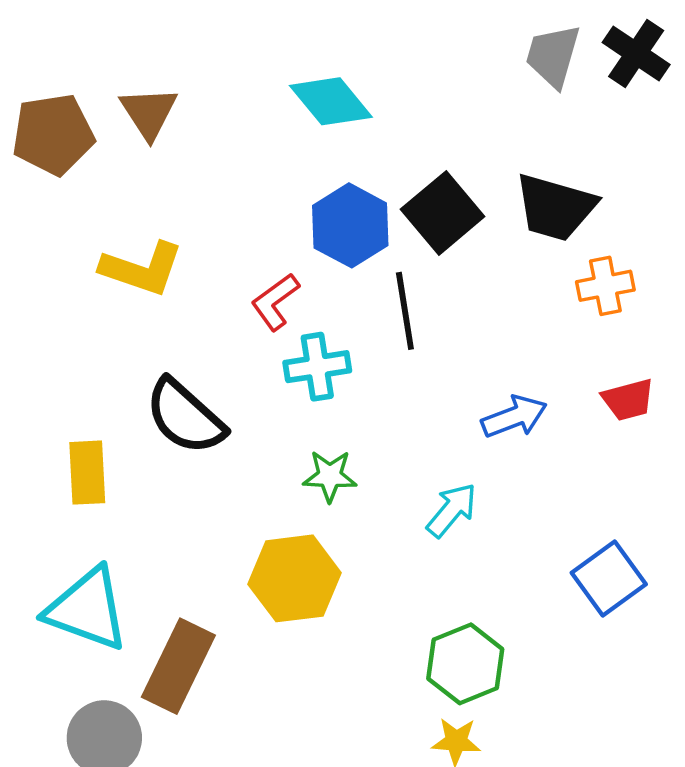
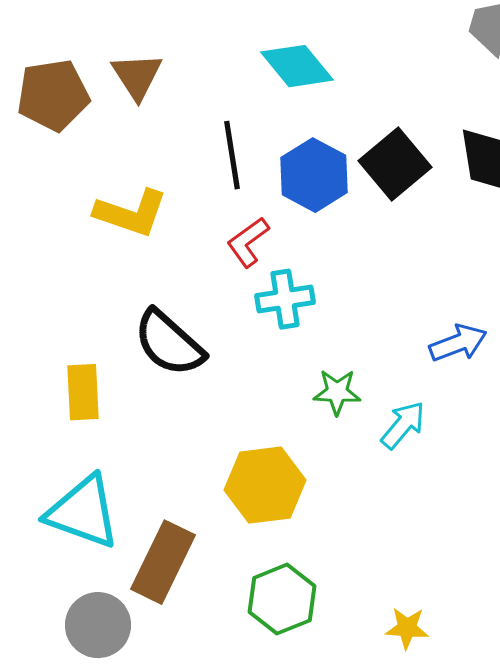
black line: (405, 311) -> (232, 155), moved
green star: (330, 476) -> (337, 392), moved
green hexagon: (465, 664) -> (282, 599), moved

